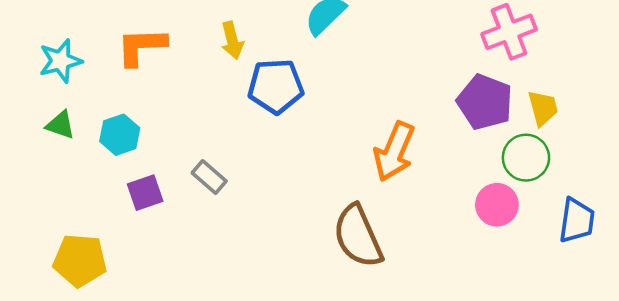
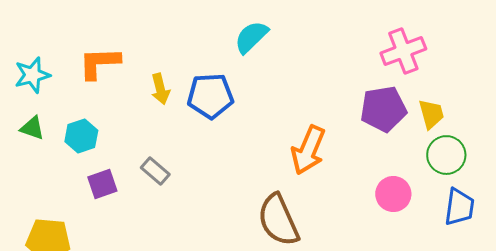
yellow arrow: (232, 40) -> (160, 89), moved
purple pentagon: (485, 102) -> (383, 109), turned -30
green circle: (526, 158) -> (446, 155), moved

